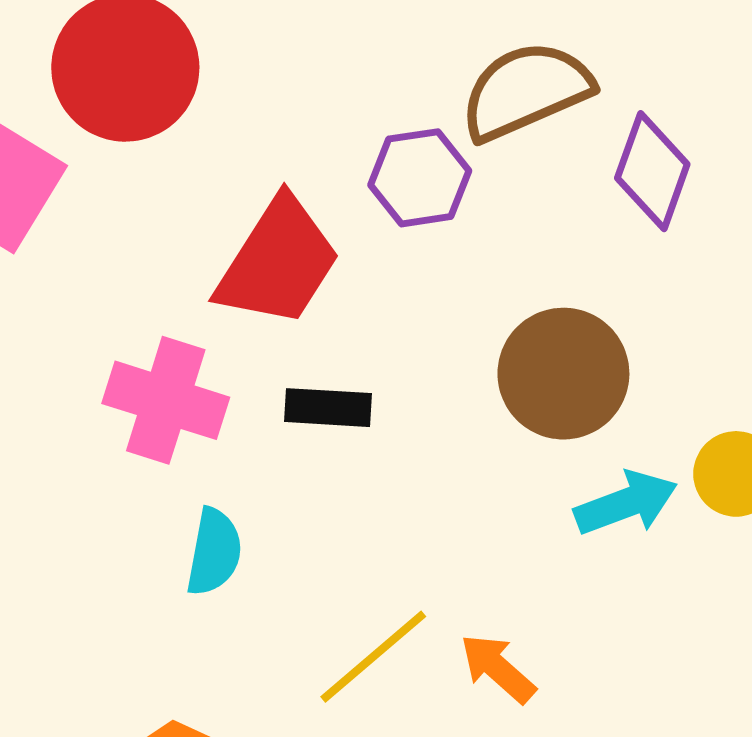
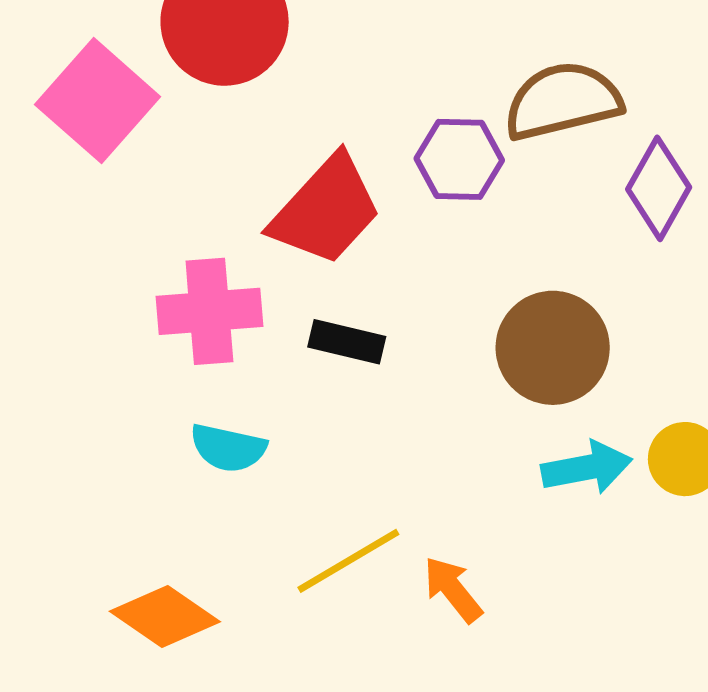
pink cross: (166, 400) -> (209, 311), turned -32
cyan semicircle: (214, 552) -> (228, 448), turned 82

